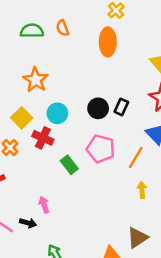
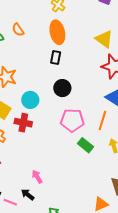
black rectangle: (121, 107) -> (56, 58), moved
green rectangle: (69, 165) -> (86, 145), moved
black arrow: (28, 223) -> (28, 195), turned -144

